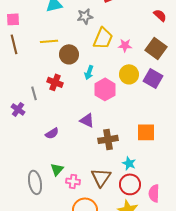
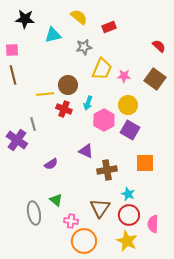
yellow line: (49, 41) -> (45, 94), moved
purple square: (153, 78) -> (130, 130), moved
red cross: (55, 82) -> (64, 109), moved
purple cross: (18, 109) -> (17, 140), size x1.5
green triangle: (57, 169) -> (56, 200), turned -32
pink cross: (73, 181) -> (71, 221), moved

